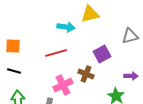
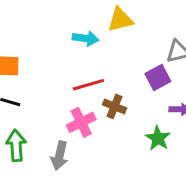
red line: (56, 53) -> (88, 85), moved
purple square: (102, 54) -> (158, 77), moved

